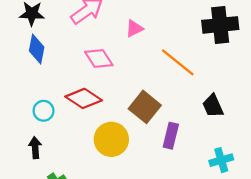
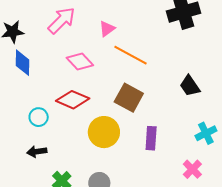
orange line: (178, 62) -> (130, 55), moved
purple rectangle: (171, 136) -> (151, 138), moved
black arrow: (35, 148) -> (37, 152), turned -84

